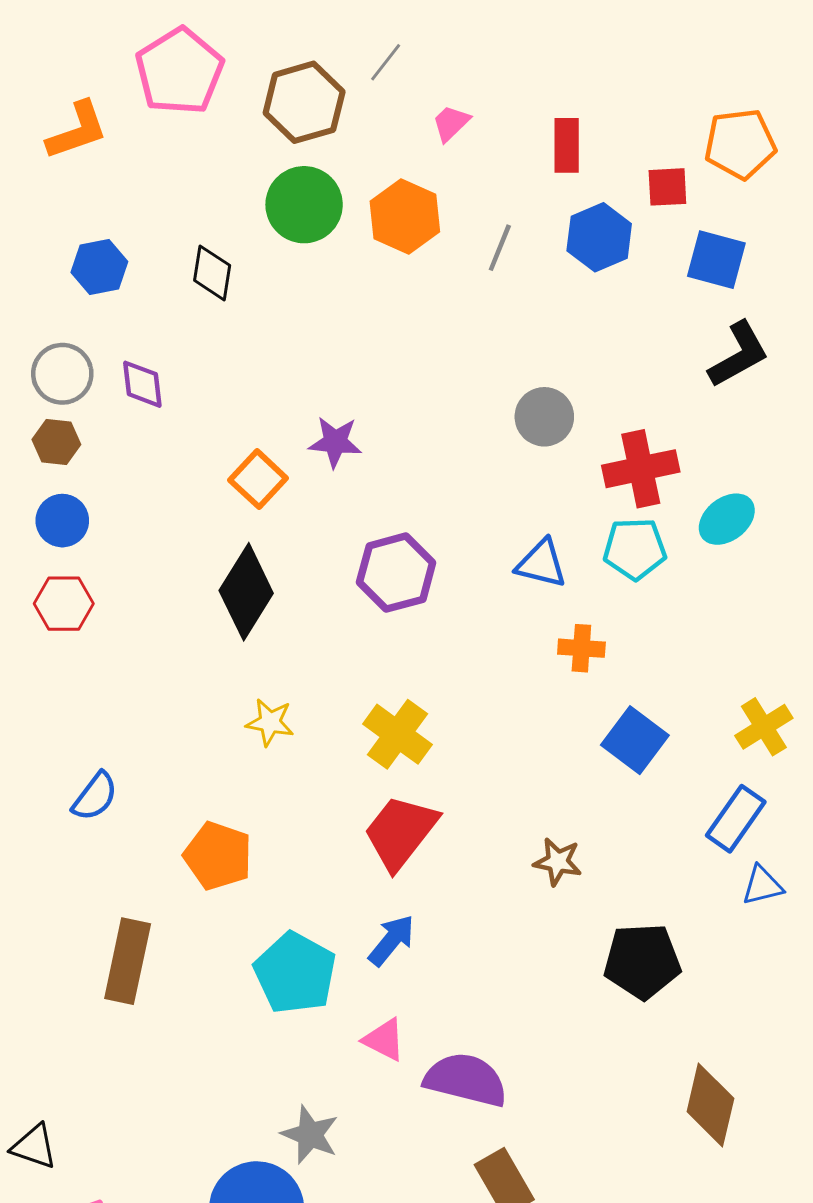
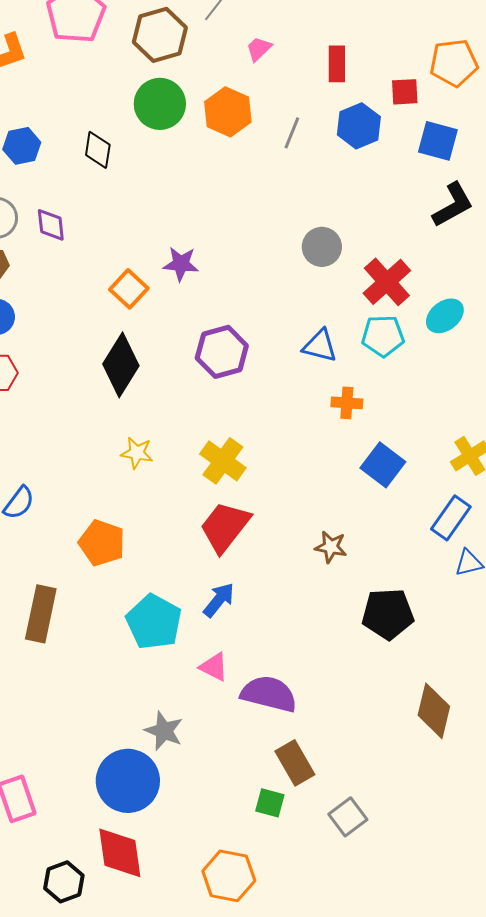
red cross: (641, 469) -> (387, 282), turned -30

